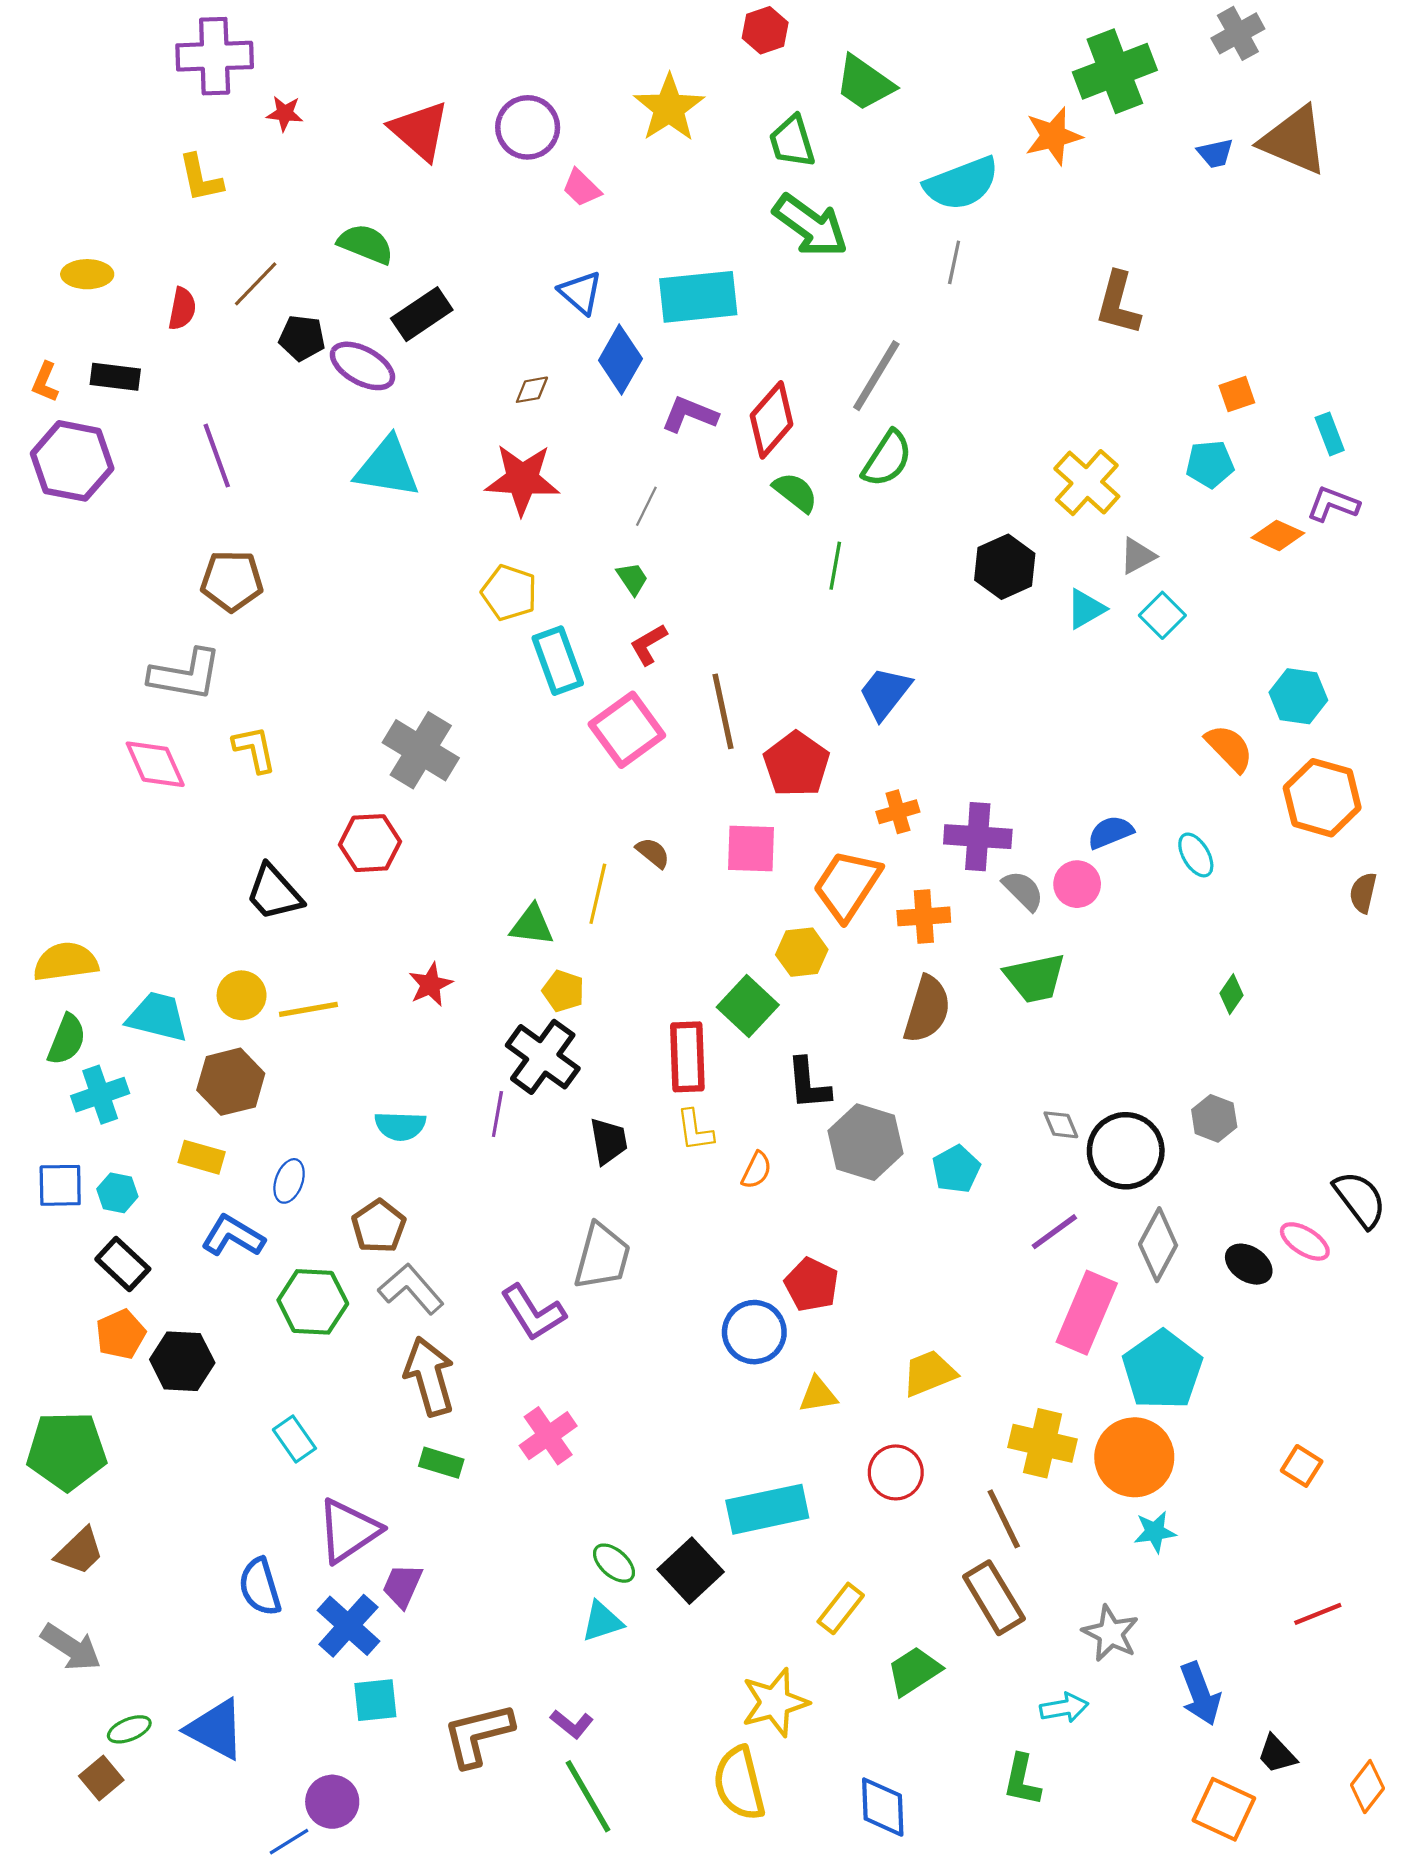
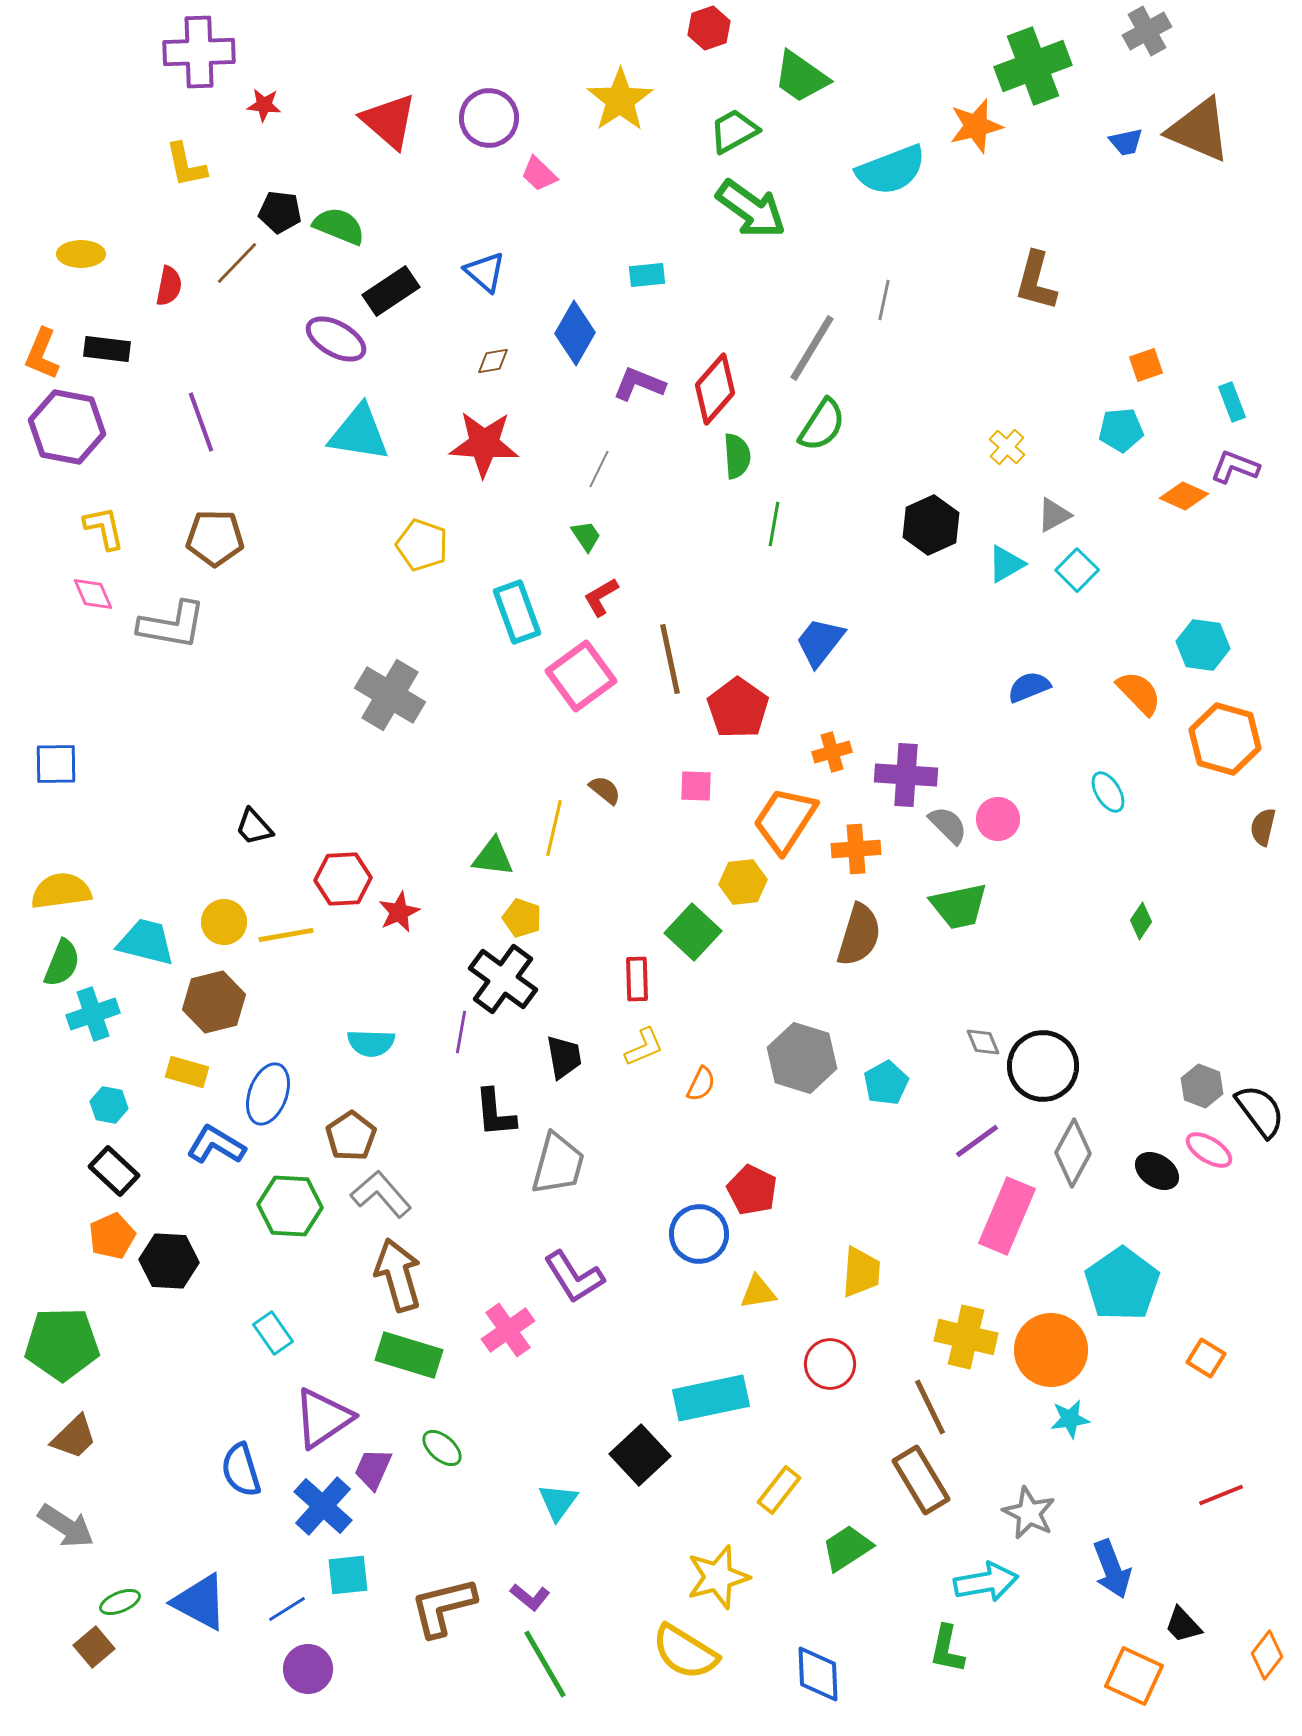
green trapezoid: (792, 141) -> (734, 131), turned 78
gray line: (954, 262) -> (884, 300), moved
blue triangle: (581, 293) -> (485, 272), moved
cyan rectangle: (698, 297) -> (647, 275), size x0.5
black pentagon: (302, 338) -> (280, 212), moved
orange L-shape: (45, 382) -> (42, 354), size x1.4
yellow cross: (1087, 483) -> (1007, 447), size x0.6
green semicircle: (795, 492) -> (737, 456), turned 48
yellow pentagon: (509, 593) -> (422, 545), moved
yellow L-shape: (255, 749) -> (104, 528), moved
pink diamond: (155, 764) -> (93, 594), moved, size x0.7
blue semicircle: (1111, 832) -> (1029, 687), moved
red hexagon: (370, 843) -> (343, 879), moved
pink square: (751, 848) -> (696, 786), size x0.7
black trapezoid: (274, 893) -> (254, 827), size x0.7
red rectangle: (687, 1057) -> (637, 979), size x0.7
black L-shape: (808, 1084) -> (495, 1113), moved
gray hexagon: (1214, 1118) -> (1202, 1086), moved
yellow L-shape: (695, 1130) -> (644, 1047), turned -105
blue ellipse: (289, 1181) -> (268, 1094), size x1.5
blue square: (60, 1185) -> (56, 764), moved
purple L-shape: (533, 1313) -> (574, 1277), moved
cyan pentagon: (1162, 1370) -> (1122, 1284), moved
yellow trapezoid: (929, 1373) -> (861, 1272), turned 116
green rectangle: (441, 1463) -> (409, 1355), size x1.6
green ellipse: (614, 1563) -> (442, 1448), moved
cyan triangle: (602, 1621) -> (558, 1502), turned -36
cyan arrow: (1064, 1708) -> (986, 1582), size x1.4
yellow semicircle: (739, 1783) -> (685, 1652), turned -44
blue line: (289, 1842) -> (287, 1609), moved

